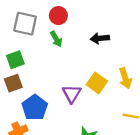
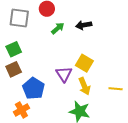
green arrow: (56, 39) -> (58, 28), moved, turned -96
yellow arrow: (125, 78) -> (84, 86), moved

